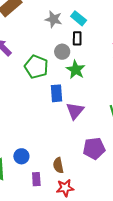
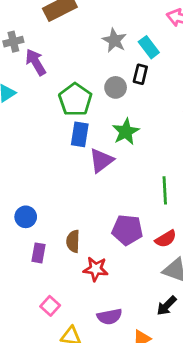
green star: (76, 70) -> (126, 132), moved
blue rectangle: (56, 93) -> (80, 134), moved
purple triangle: (75, 111) -> (101, 160), moved
red star: (65, 188) -> (96, 269), moved

